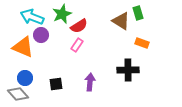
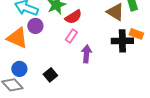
black cross: (128, 70) -> (122, 41), moved
purple arrow: (90, 82) -> (86, 54), moved
black square: (56, 84) -> (50, 75), turned -32

